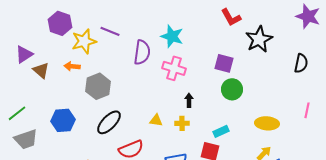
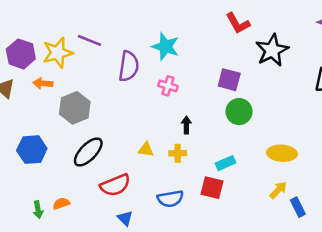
purple hexagon: (60, 23) -> (21, 54), moved
pink cross: (174, 68) -> (168, 86), size x0.7

